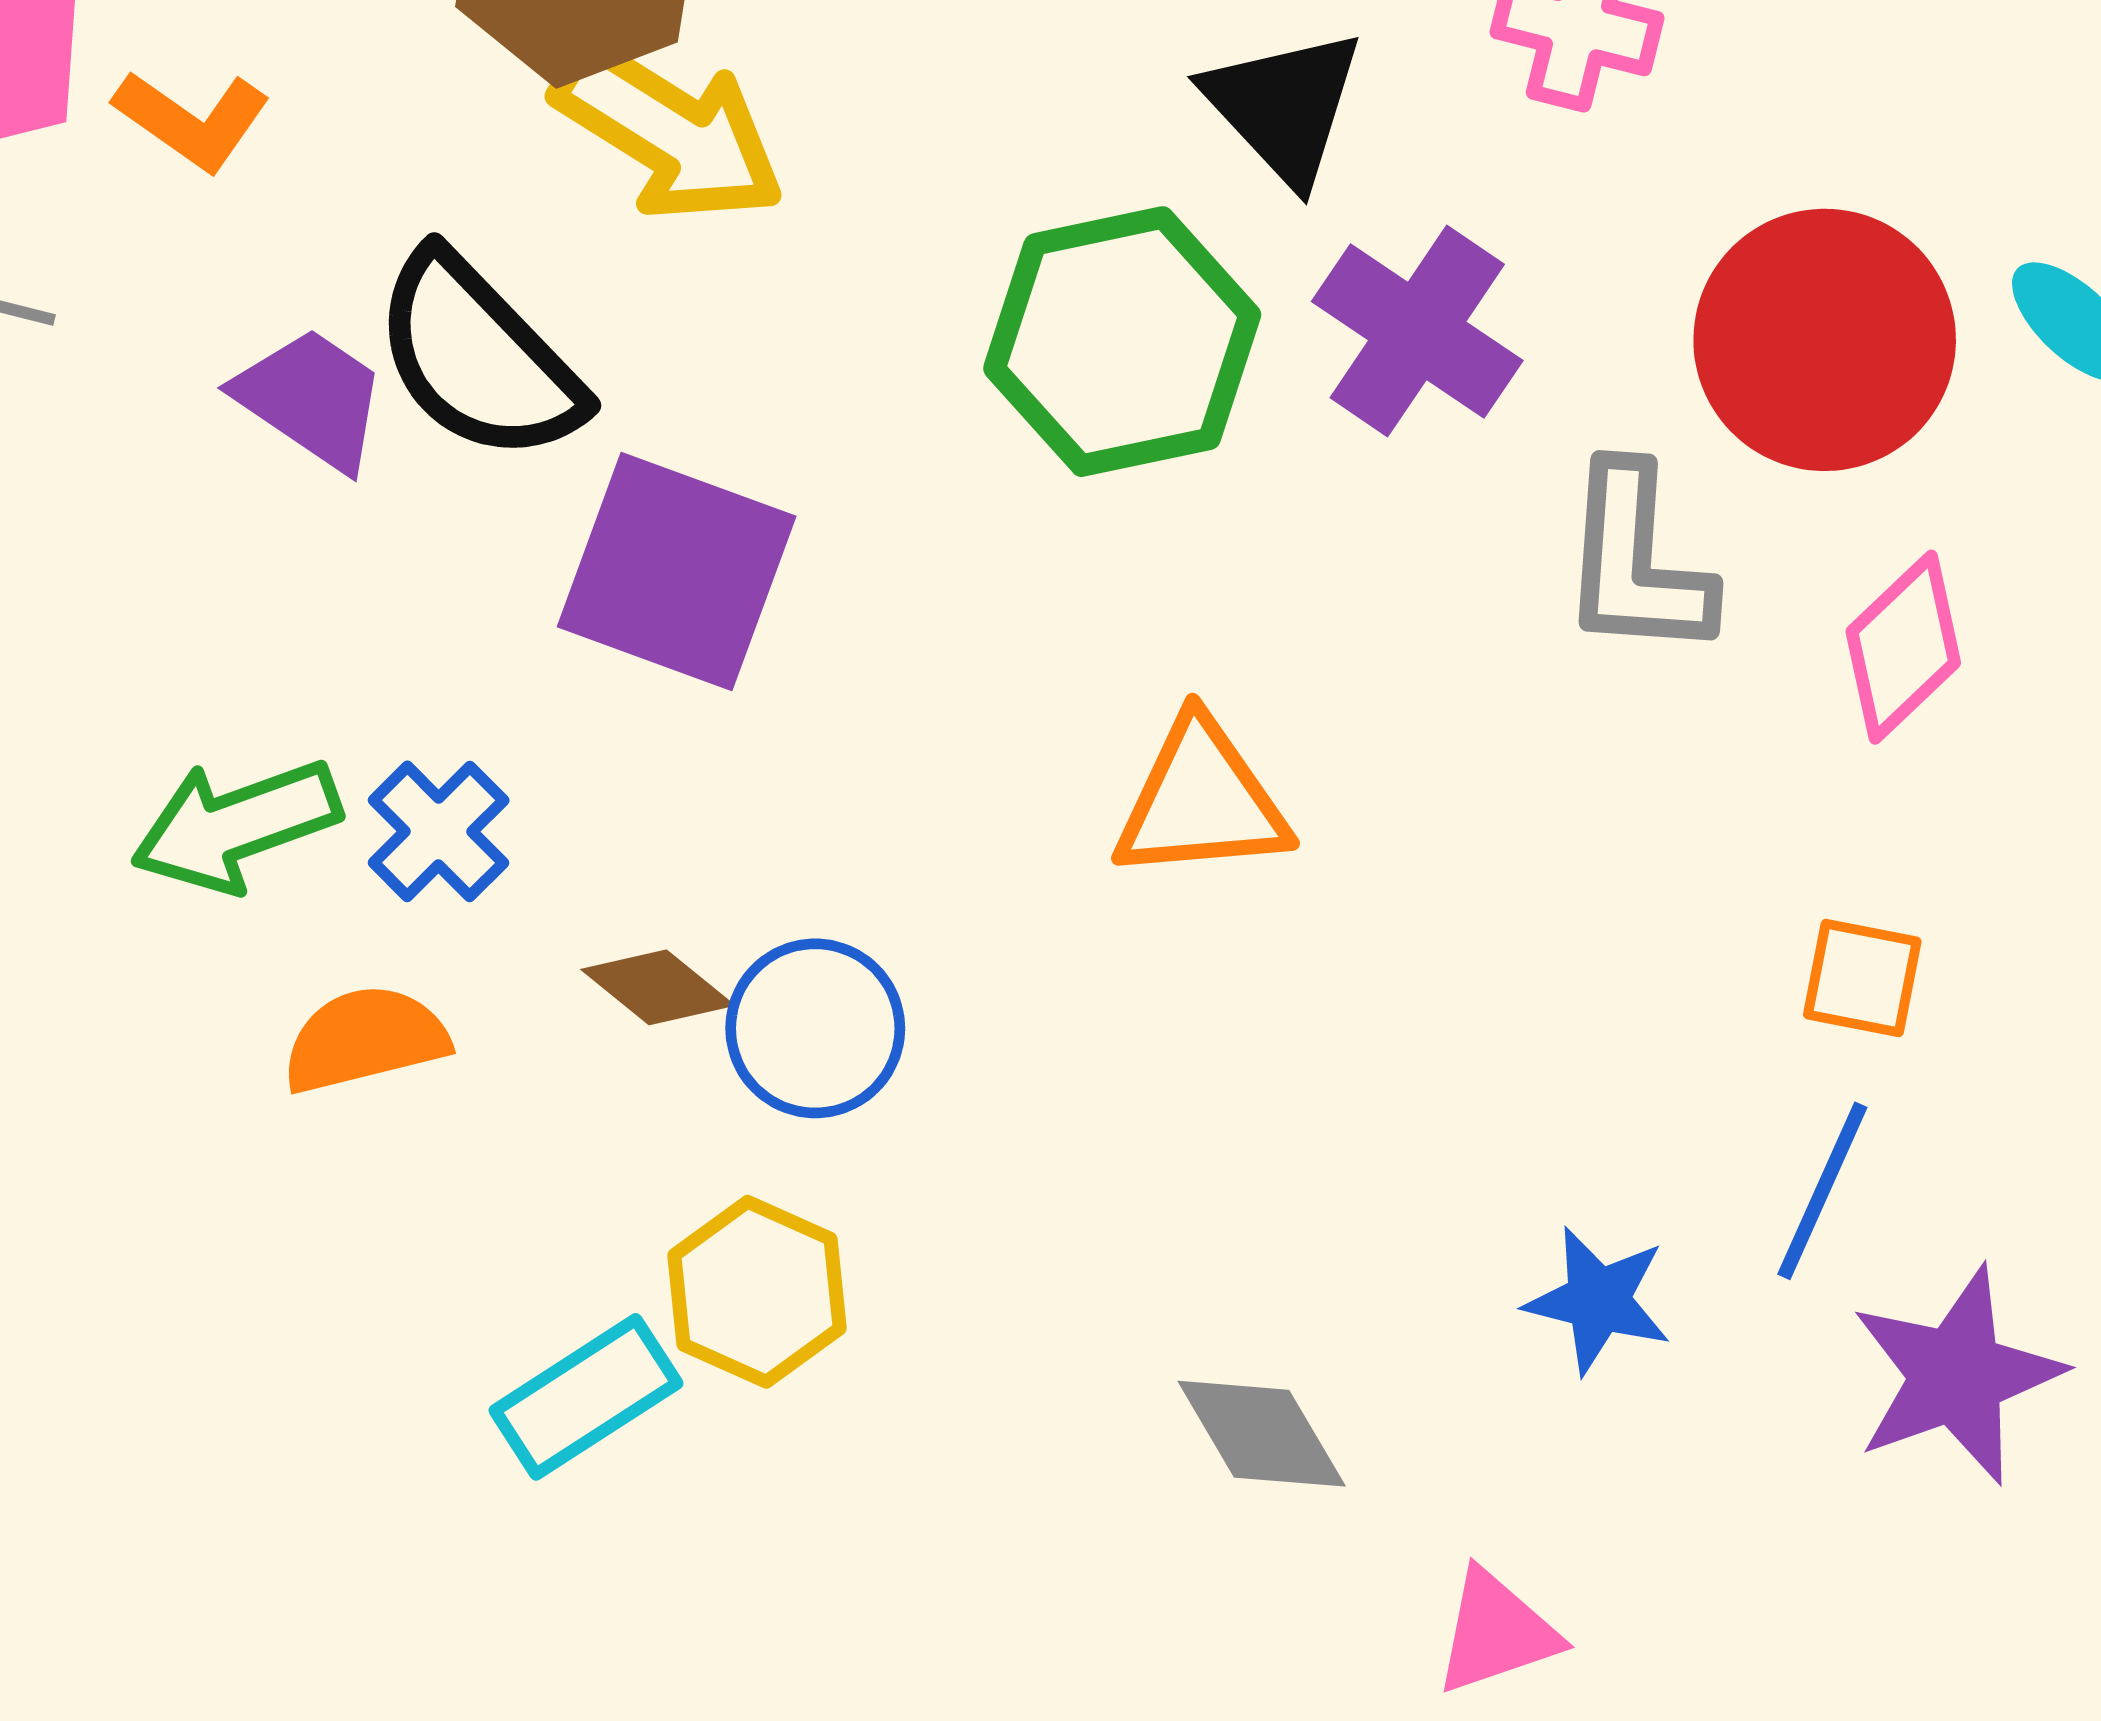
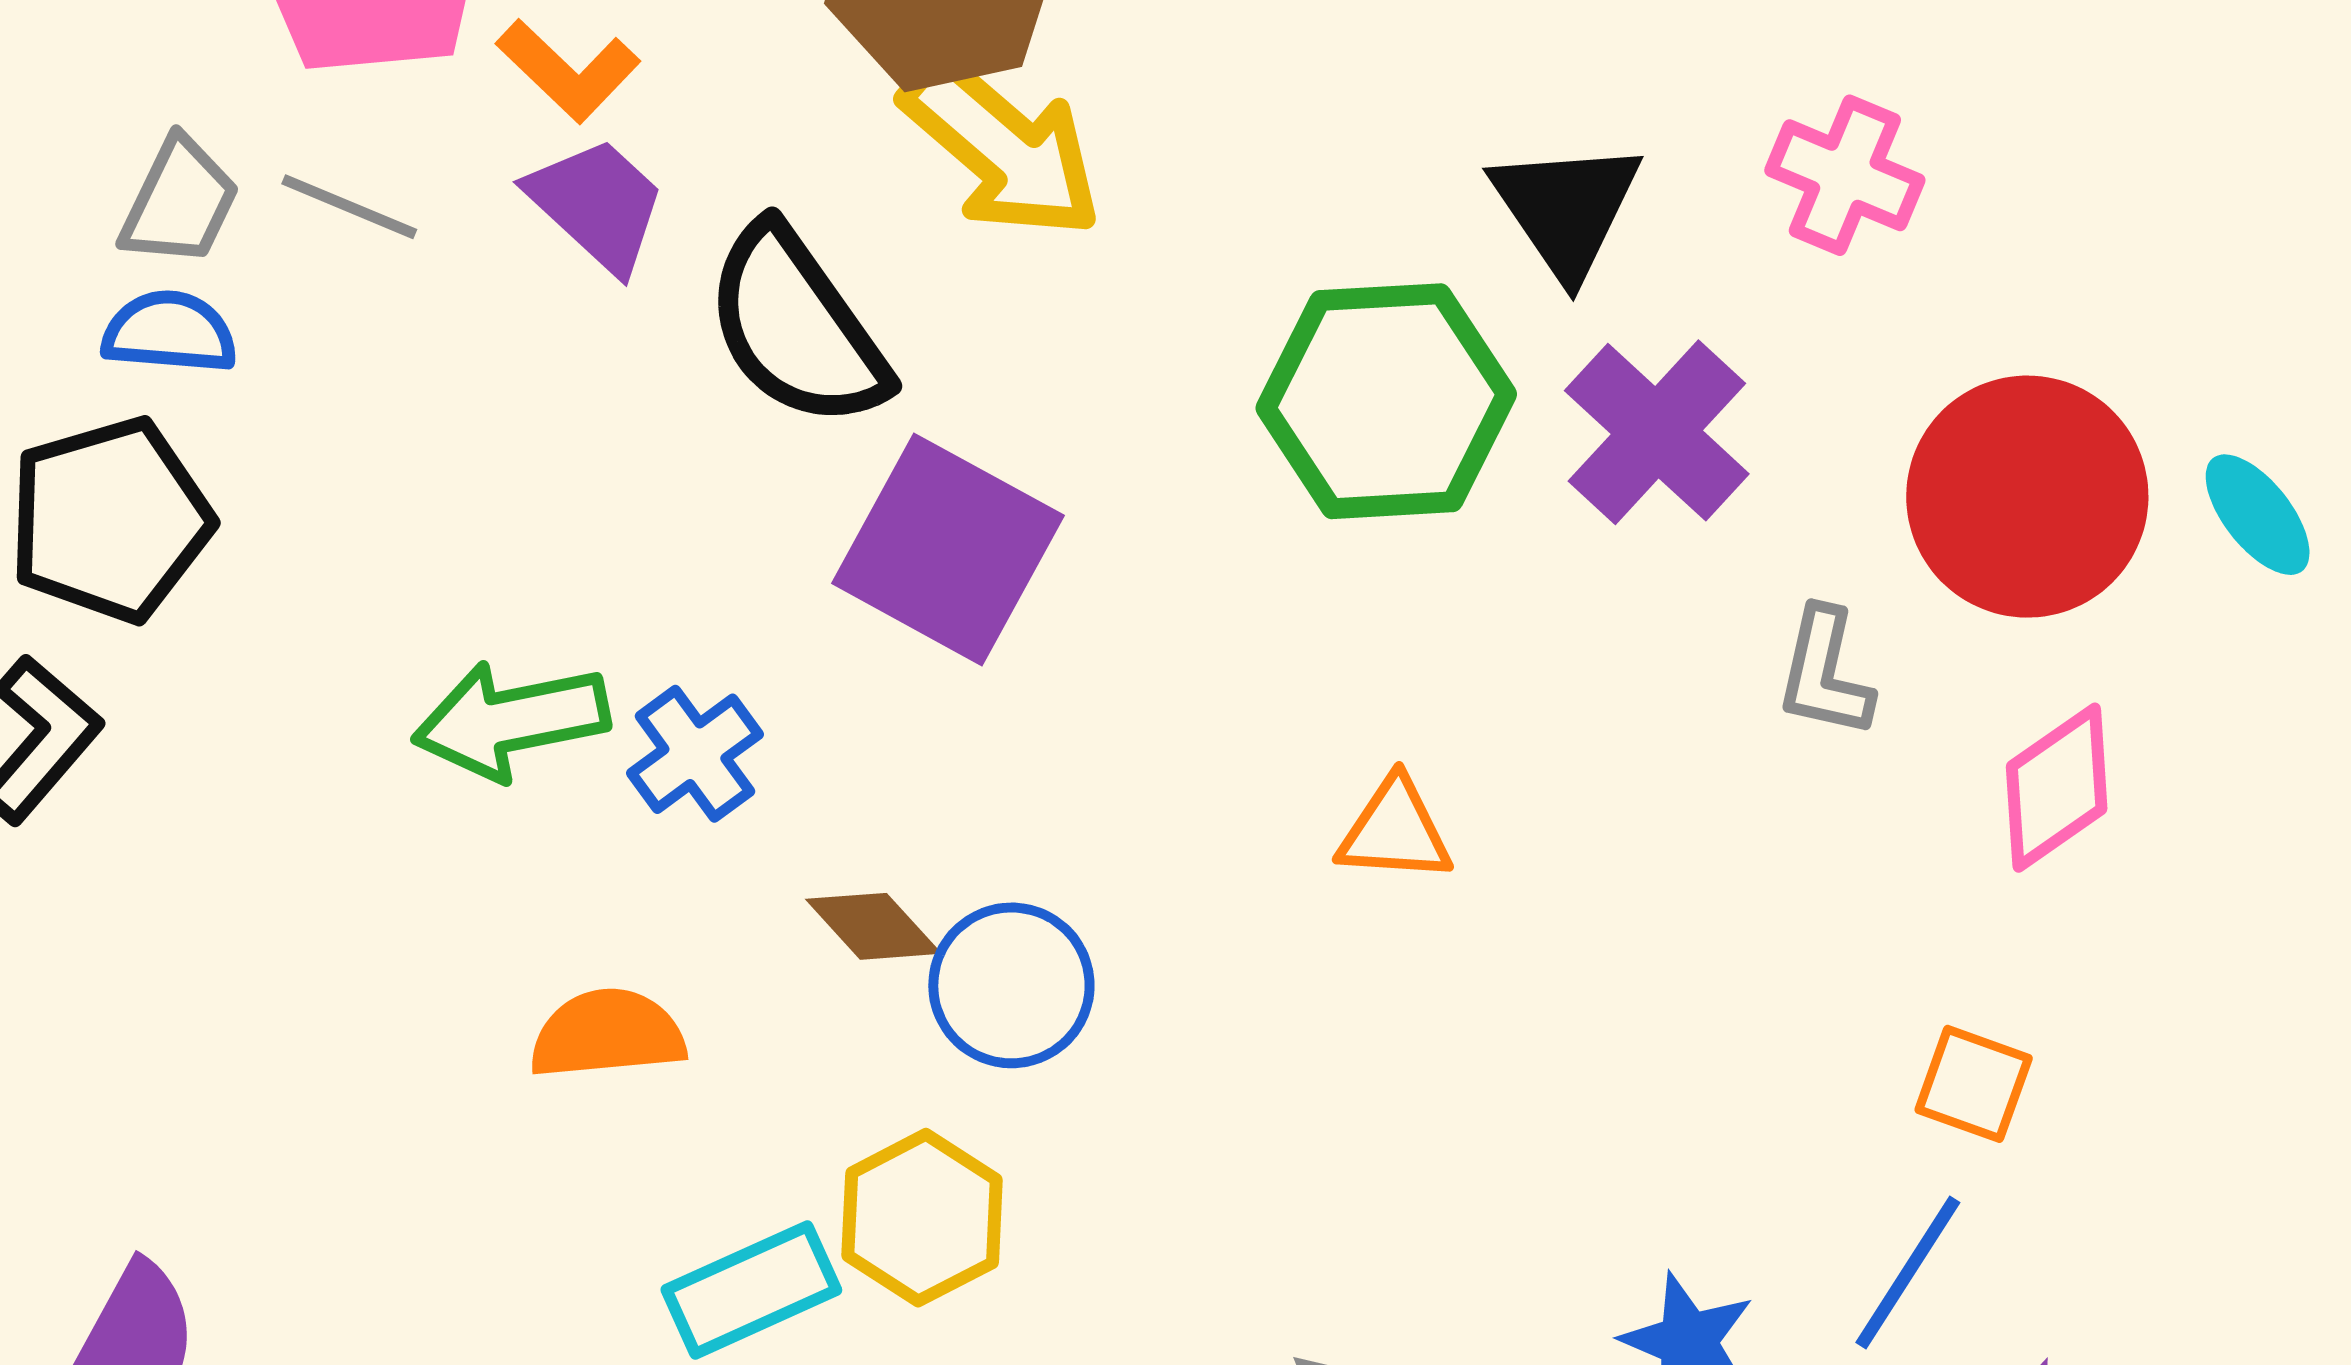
purple trapezoid: (311, 399) -> (597, 204), moved
gray L-shape: (1636, 562) -> (1825, 673), size x0.7
orange triangle: (1201, 801) -> (1395, 831), size x0.7
orange semicircle: (365, 1039) -> (607, 1034), moved

